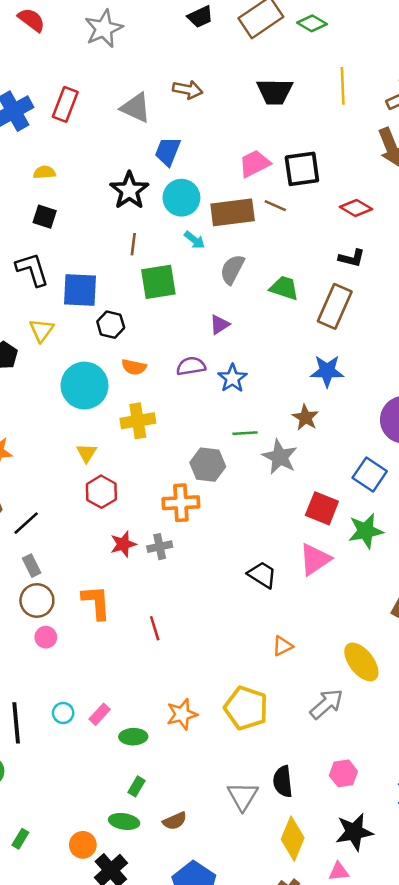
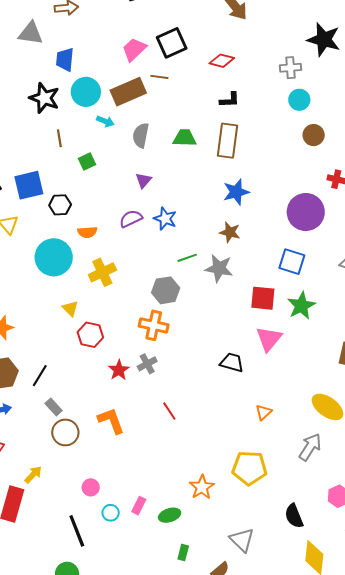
green square: (158, 282) -> (87, 161), size x0.6
orange cross: (181, 503) -> (154, 325), turned 32
red line: (155, 628) -> (169, 411), moved
pink circle: (46, 637) -> (91, 487), moved
gray triangle: (243, 796) -> (242, 540), moved

